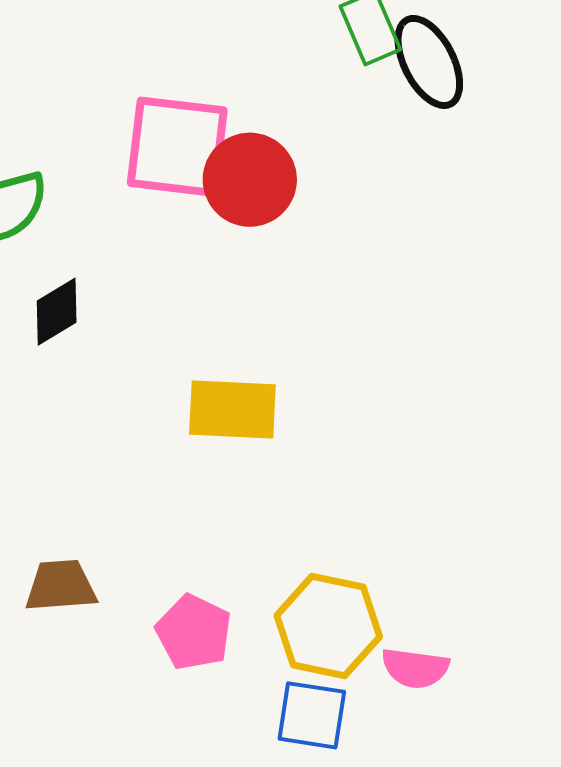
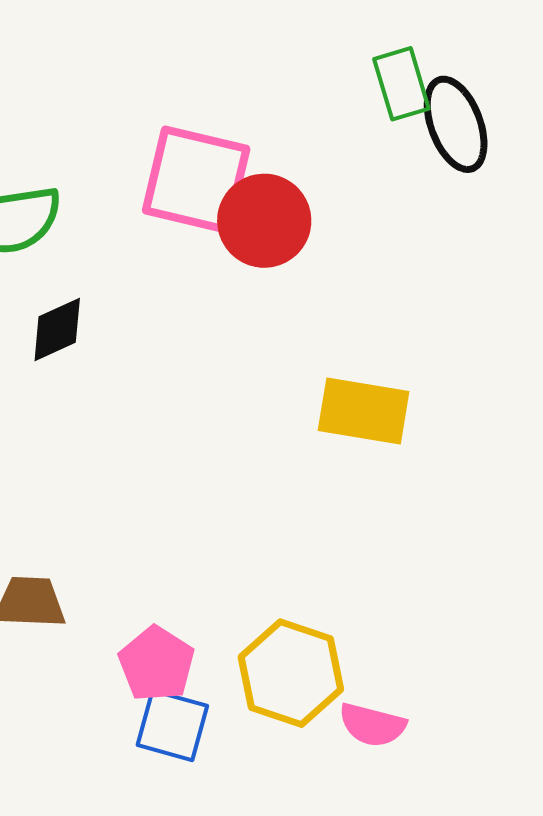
yellow rectangle: (232, 410) -> (364, 411), moved
blue square: (312, 715) -> (172, 725), moved

